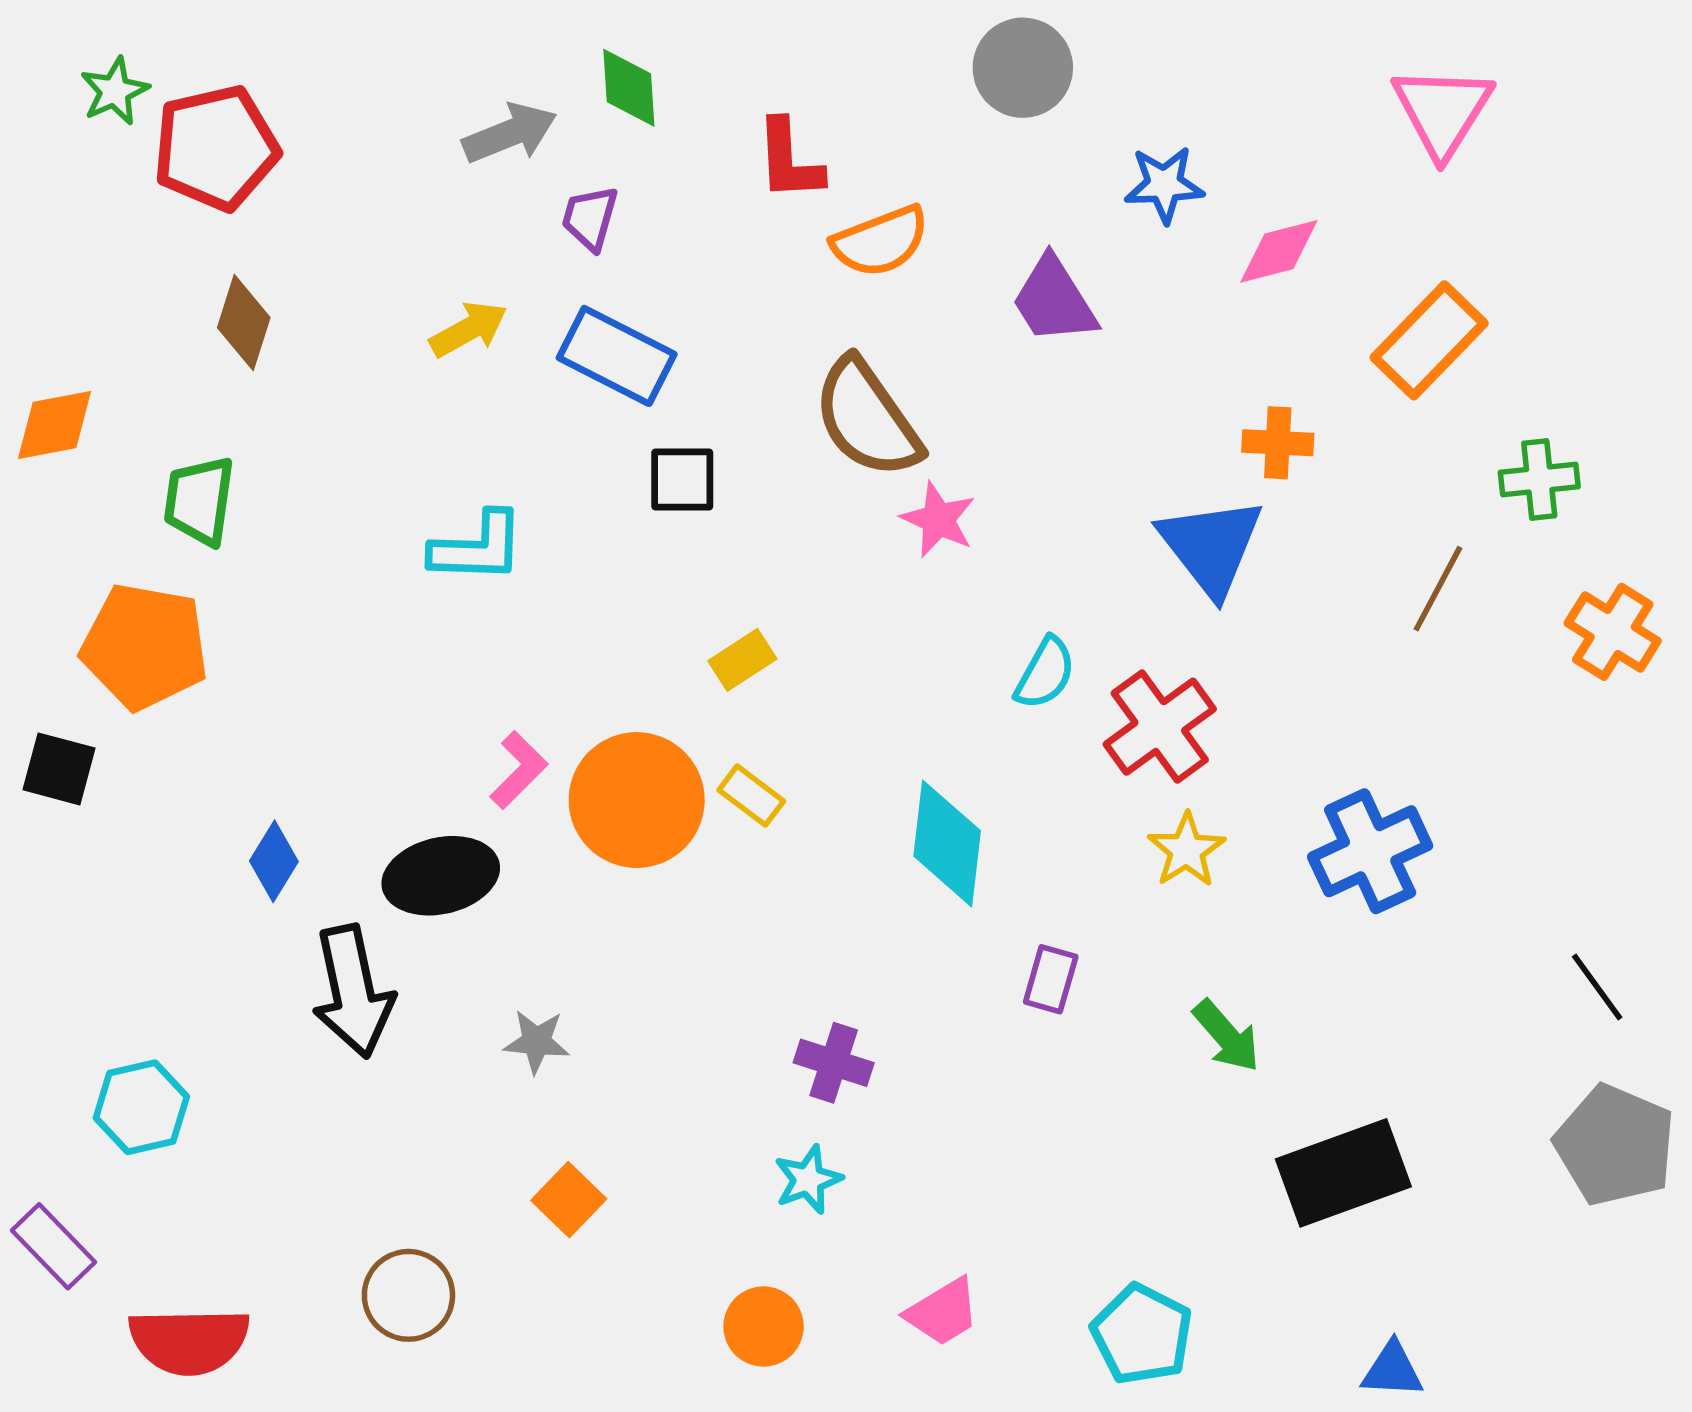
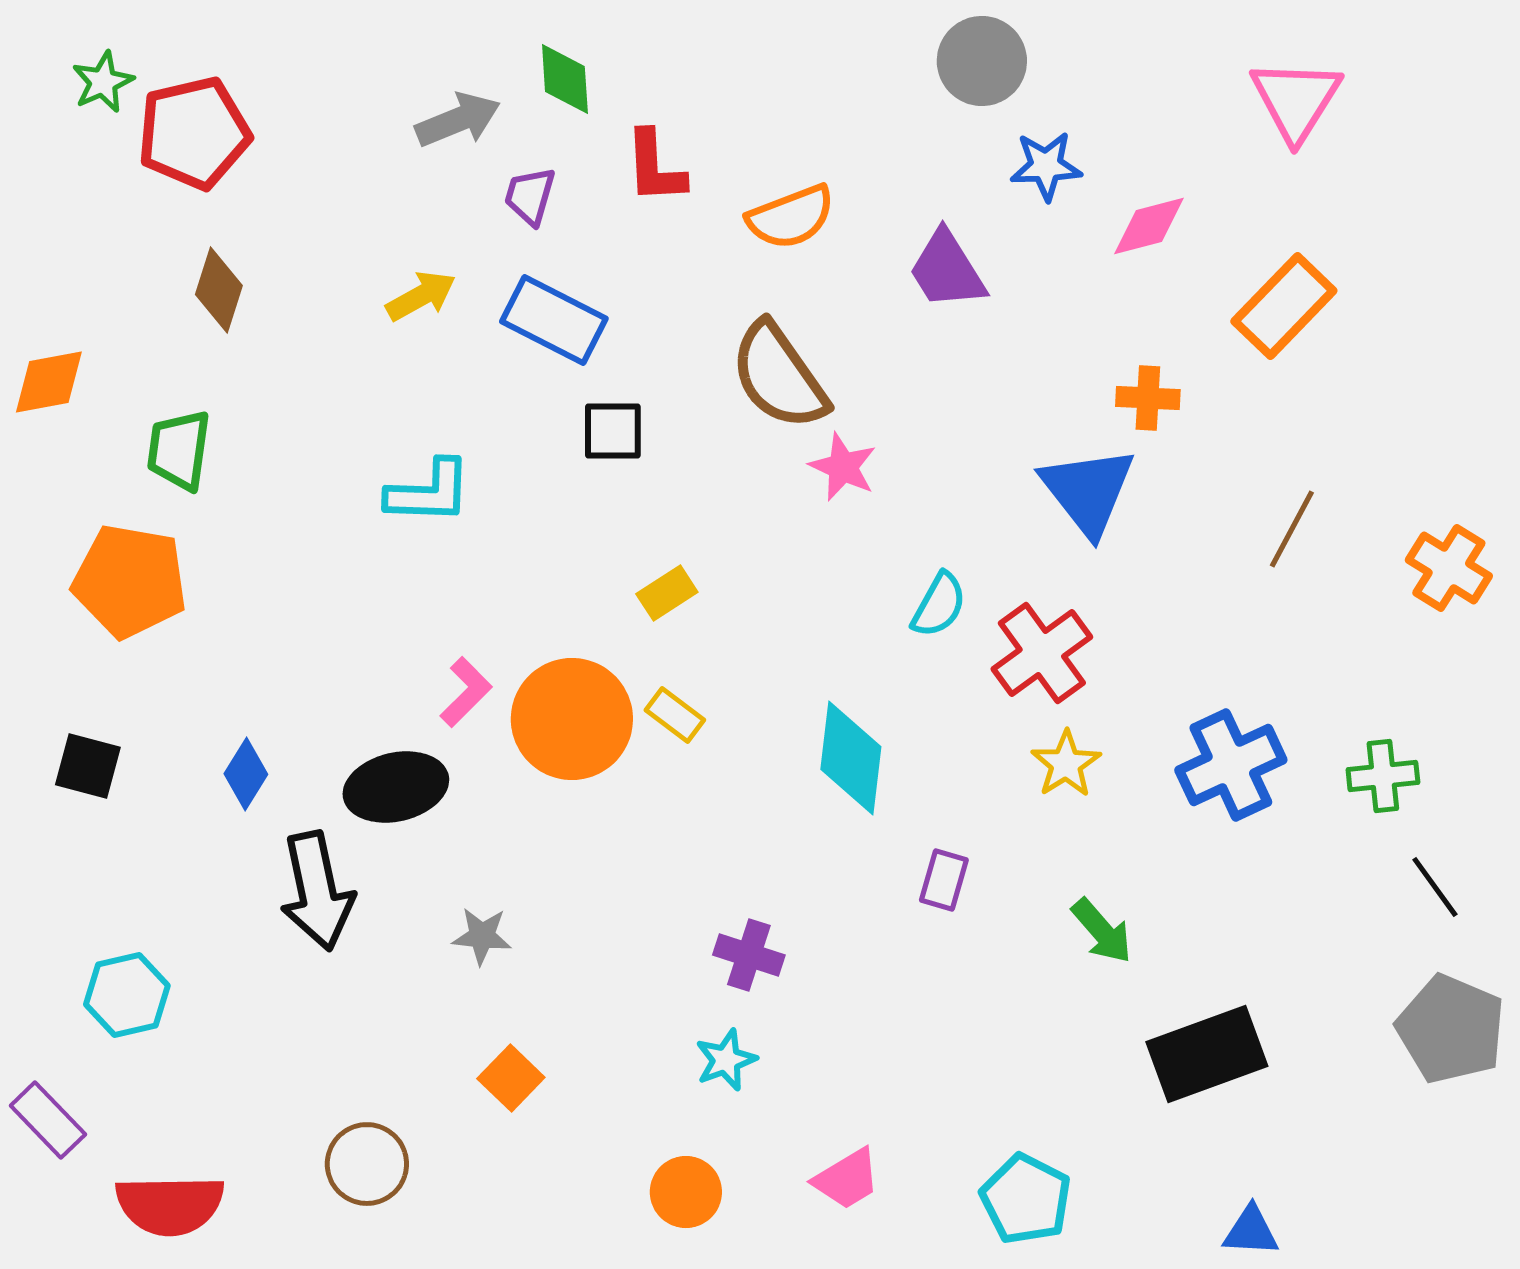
gray circle: (1023, 68) -> (982, 61), moved
red L-shape: (789, 160) -> (655, 167), moved
green cross: (1539, 480) -> (1383, 776), moved
black square: (59, 769) -> (88, 766), moved

